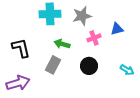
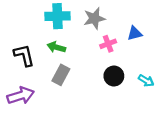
green arrow: (62, 44) -> (56, 47), moved
black circle: (89, 66) -> (114, 76), moved

